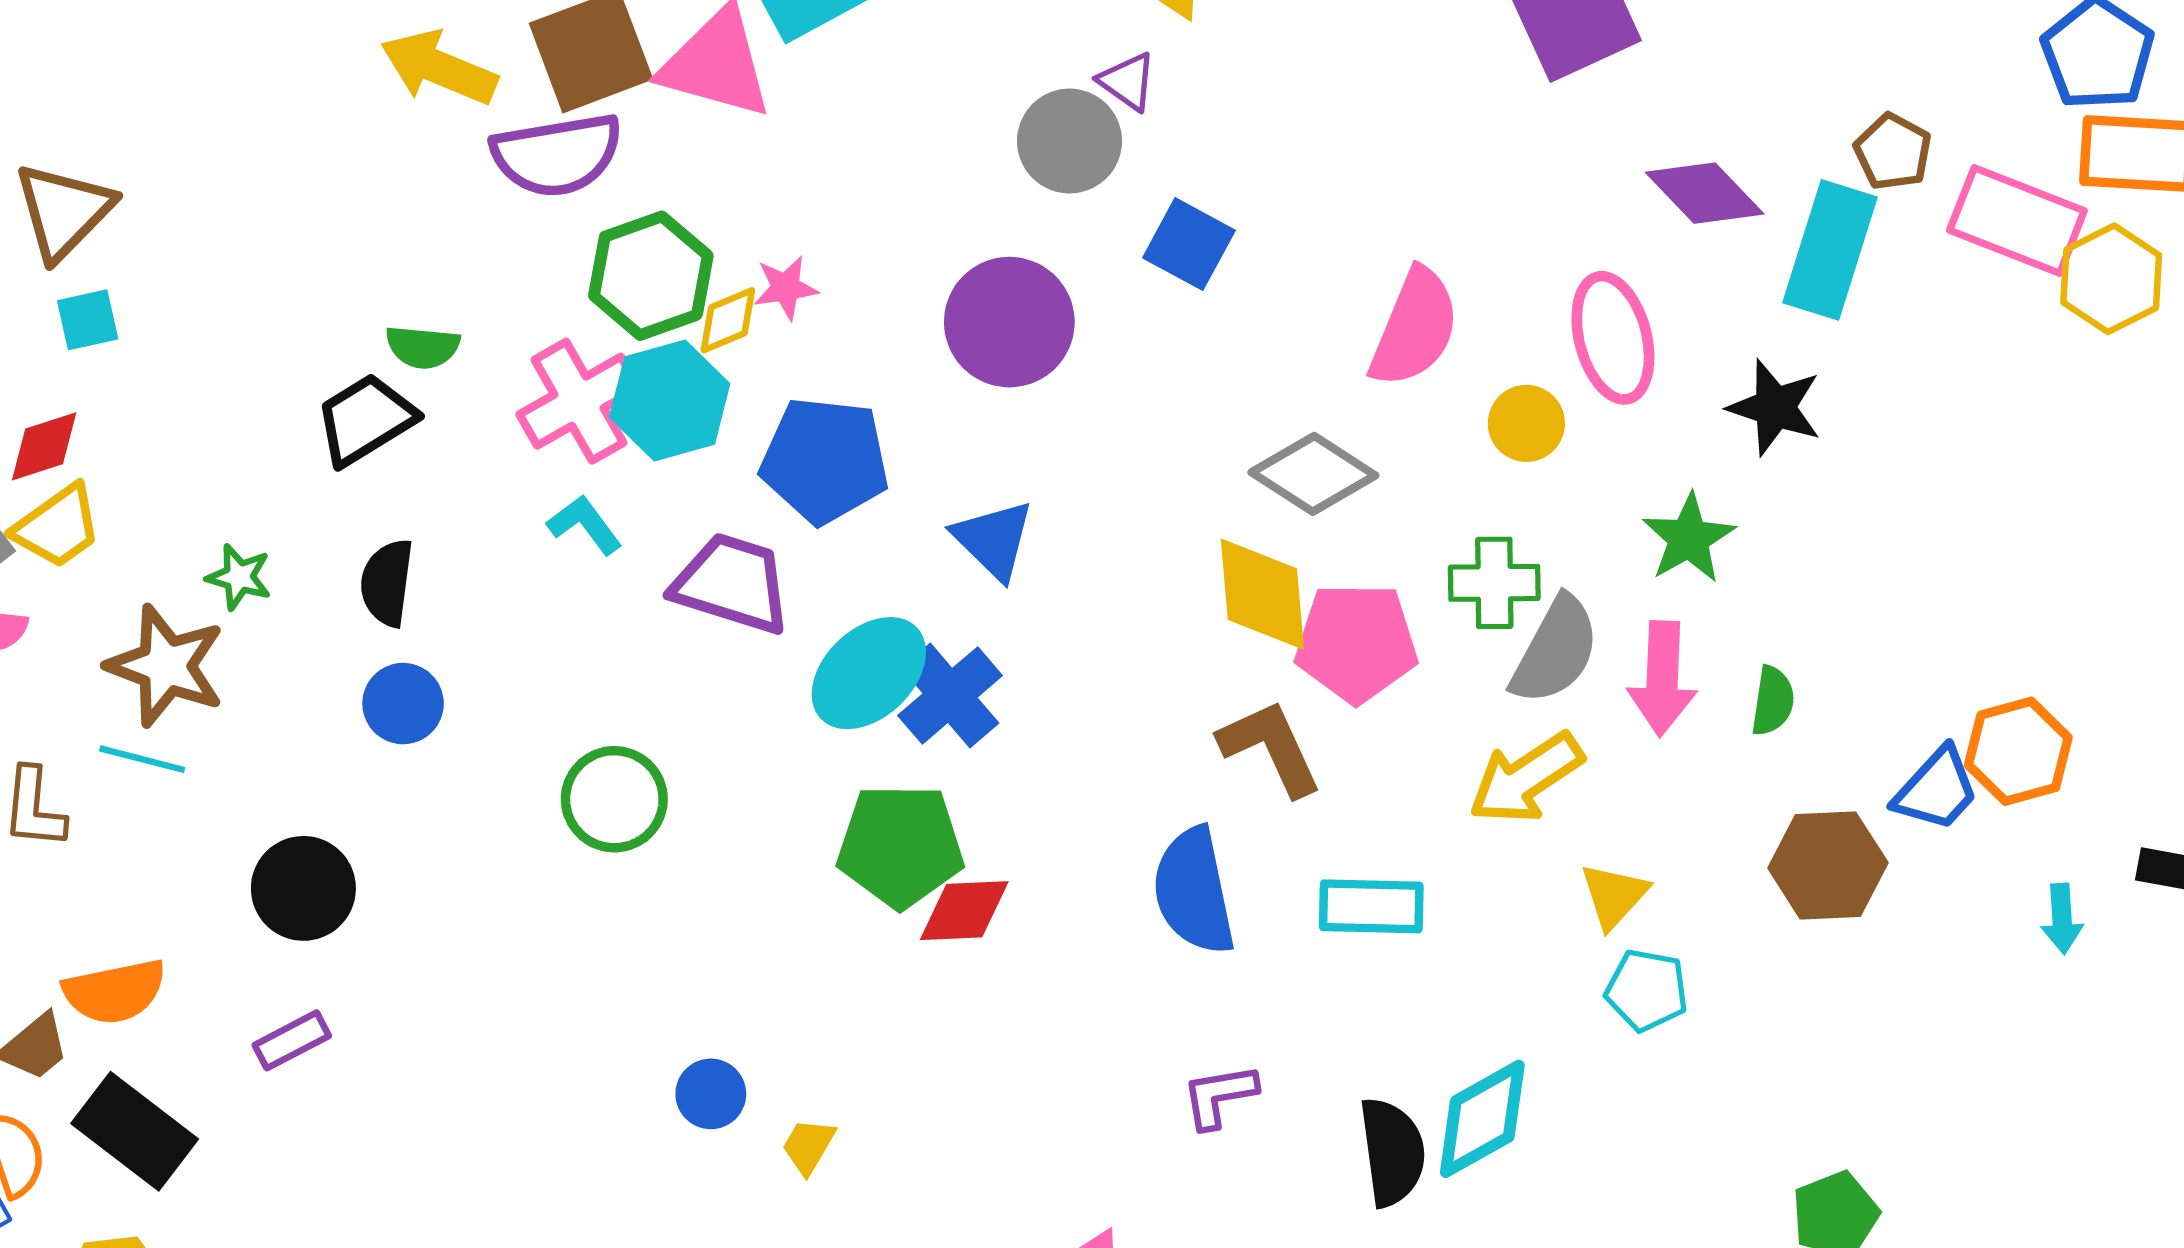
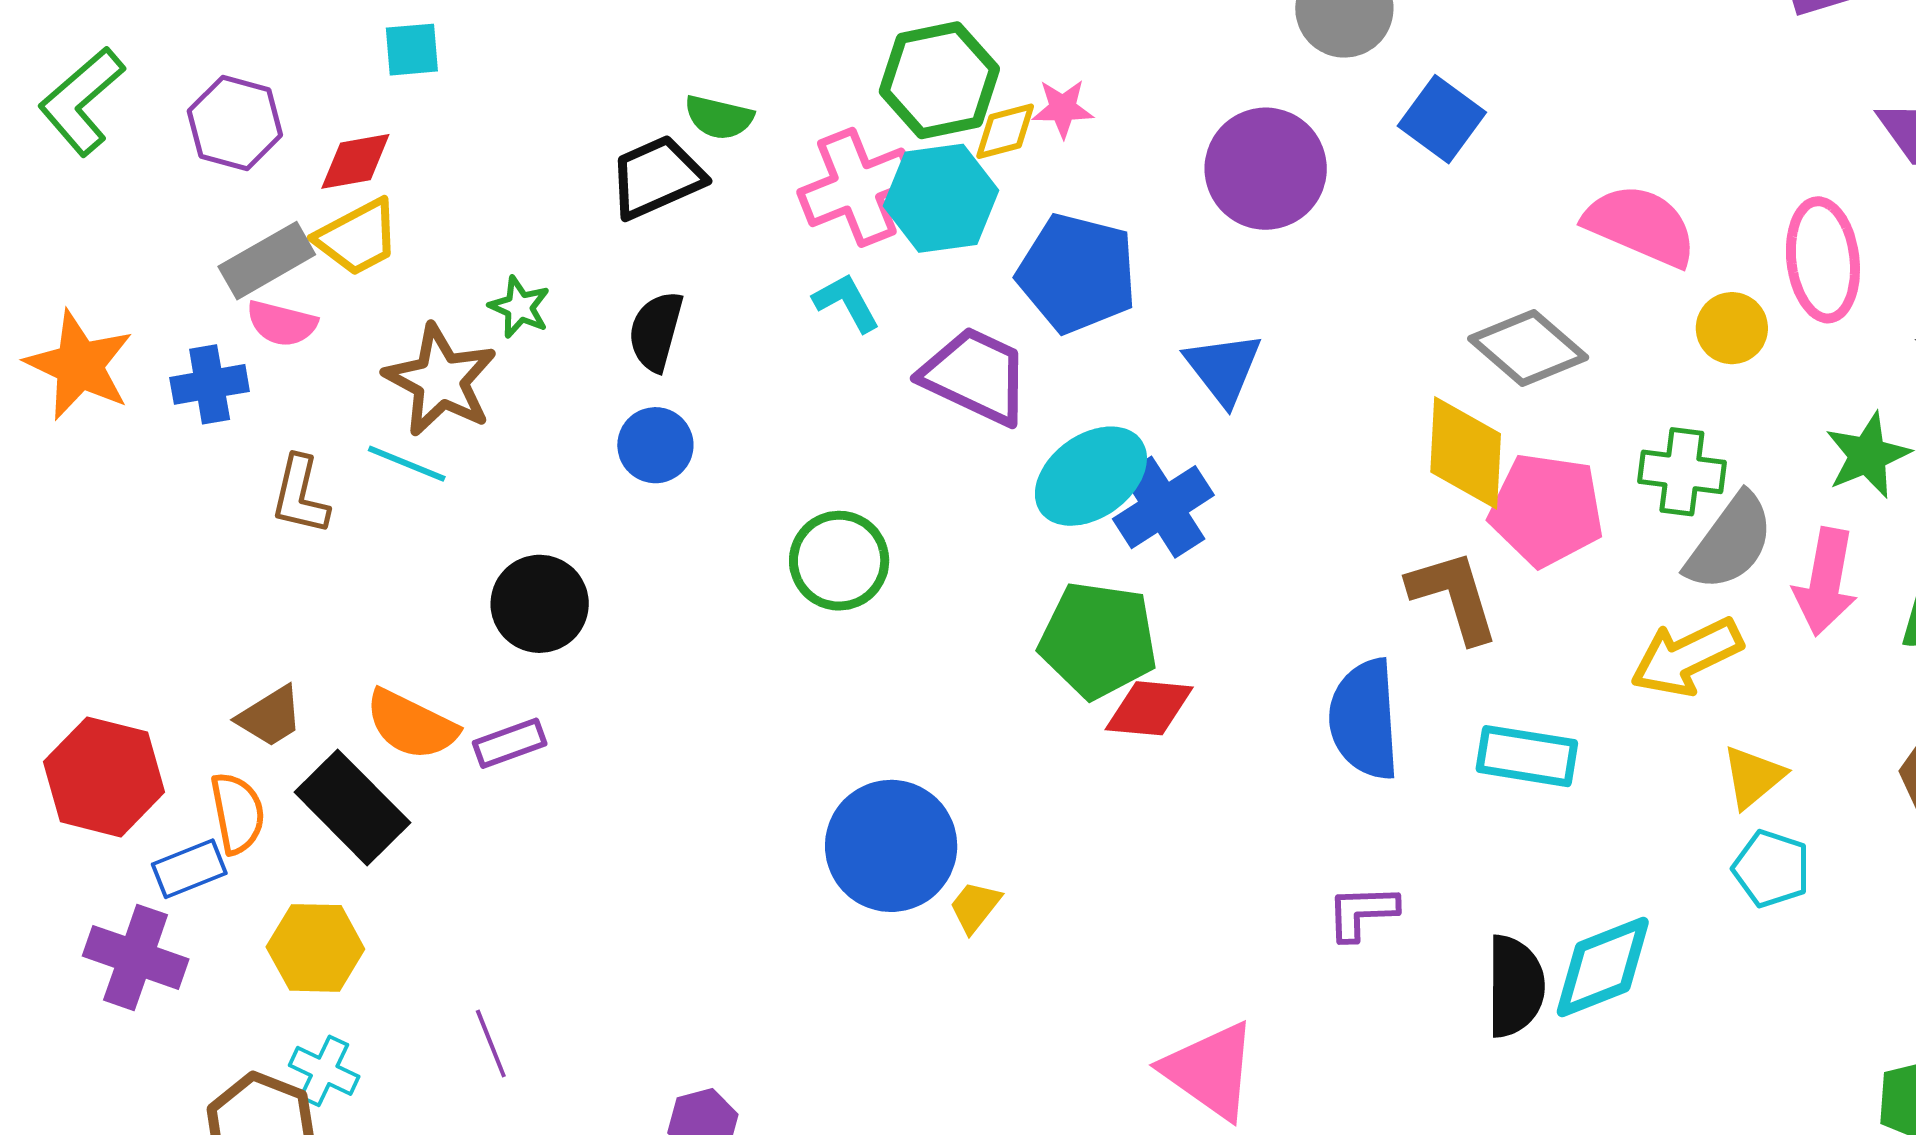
pink semicircle: (1415, 328) -> (1640, 225), turned -97
orange semicircle: (115, 992) -> (411, 725), moved, turned 30
blue circle: (711, 1094) -> (891, 846), size x2.0

